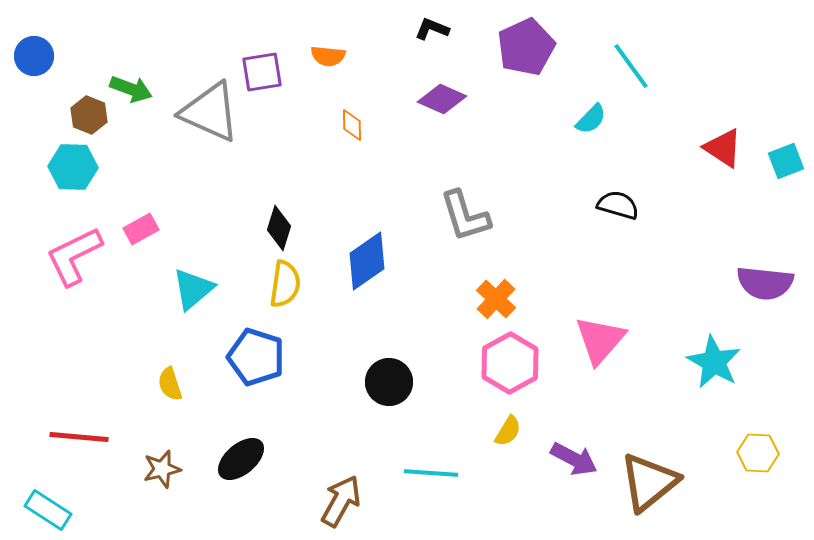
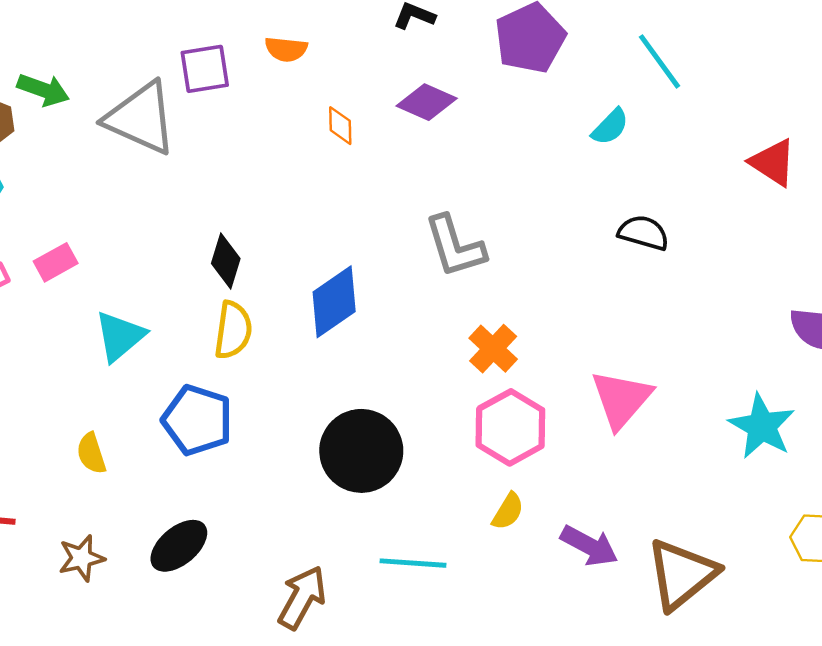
orange diamond: (352, 125) -> (340, 126), moved
black circle: (389, 382) -> (361, 451), size x1.4

